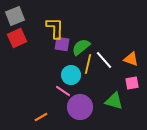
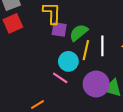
white line: (104, 60) -> (102, 46), turned 42
purple circle: (80, 107) -> (96, 84), moved

